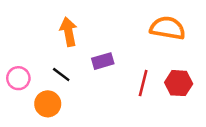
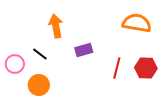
black line: (61, 75) -> (40, 54), moved

